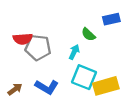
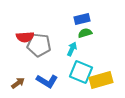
blue rectangle: (111, 19) -> (82, 19), moved
green semicircle: (88, 34) -> (85, 33), turned 120

